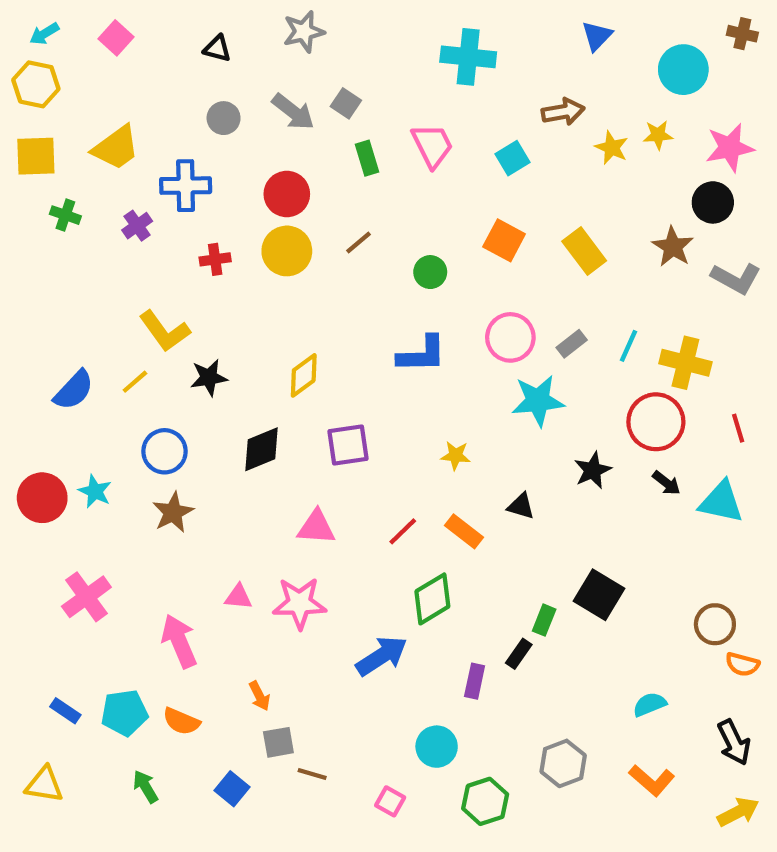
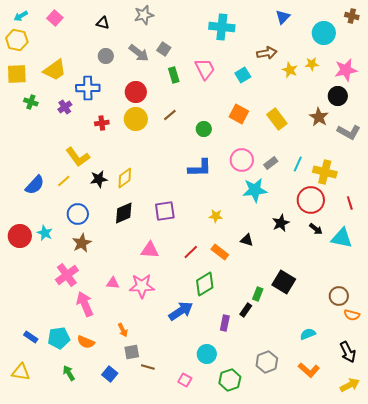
yellow diamond: (304, 375) -> (125, 178), moved
pink cross: (86, 597) -> (67, 275), moved

